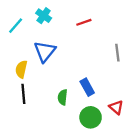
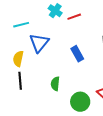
cyan cross: (44, 16) -> (55, 11), moved
cyan line: (16, 26) -> (21, 25), moved, turned 35
blue rectangle: (87, 87) -> (77, 54), moved

